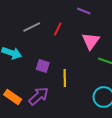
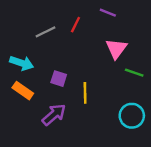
red line: (58, 29) -> (75, 25), moved
orange rectangle: (13, 97) -> (23, 91), moved

